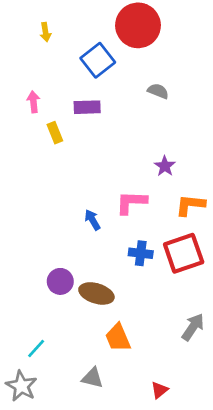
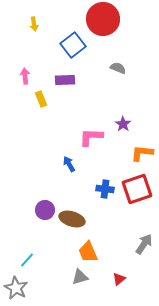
pink L-shape: (131, 202) -> (91, 137), moved
gray triangle: (92, 378) -> (80, 277), moved, turned -30
red triangle: (159, 390) -> (119, 279), moved

